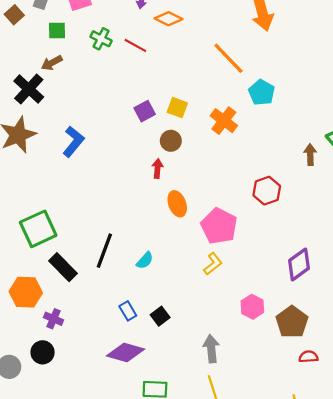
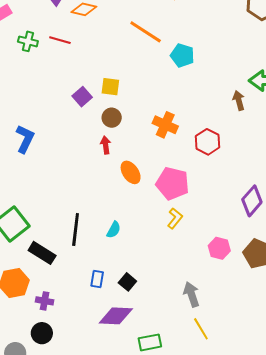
orange cross: (224, 121) -> (165, 125), moved
blue rectangle: (128, 311) -> (97, 279), moved, turned 54
black square: (160, 316) -> (127, 282), moved

